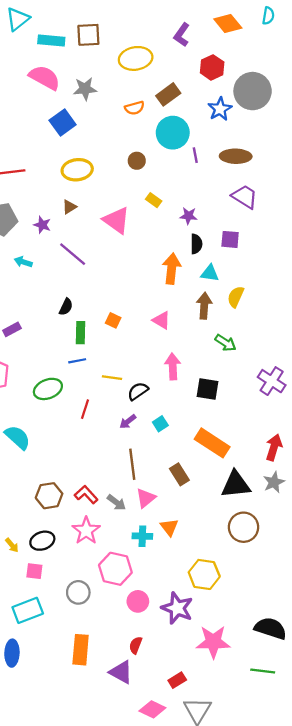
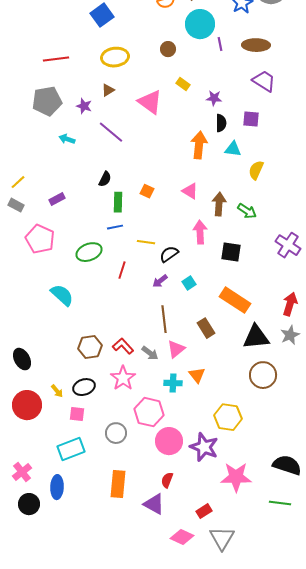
brown arrow: (204, 306) -> (219, 204), moved
pink circle: (138, 601) -> (169, 441), size x1.4

